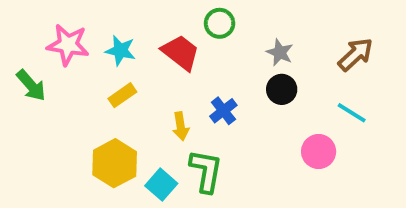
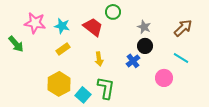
blue cross: (223, 111) -> (133, 61), moved
yellow arrow: (181, 126) -> (99, 59), moved

